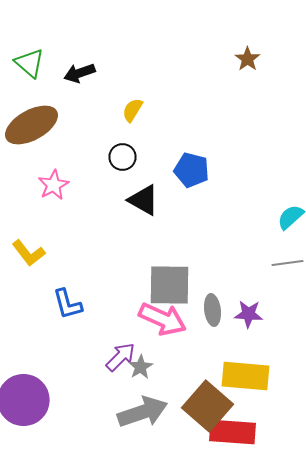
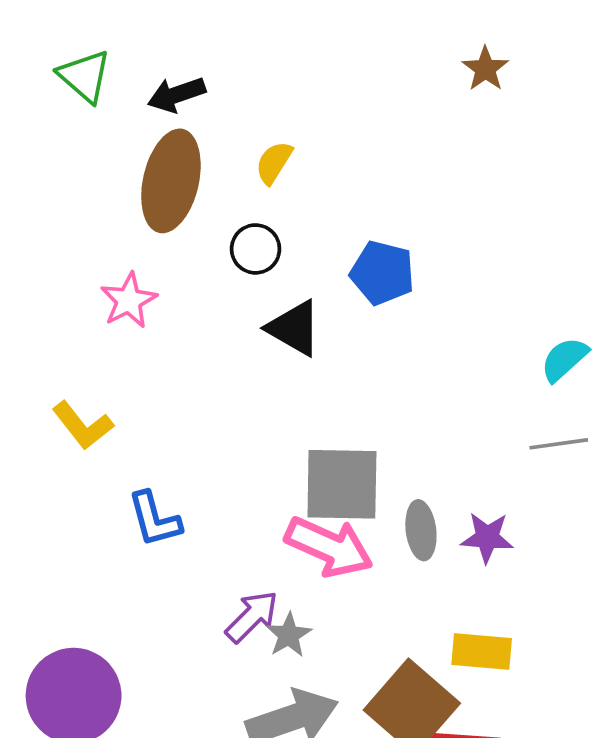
brown ellipse: (32, 125) -> (171, 181), moved, turned -48
yellow rectangle: (246, 376) -> (482, 652), size x0.7

